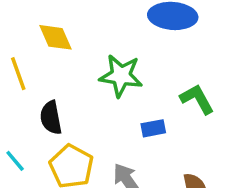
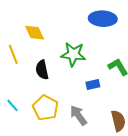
black semicircle: (51, 118) -> (42, 70), moved

